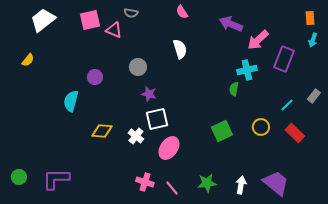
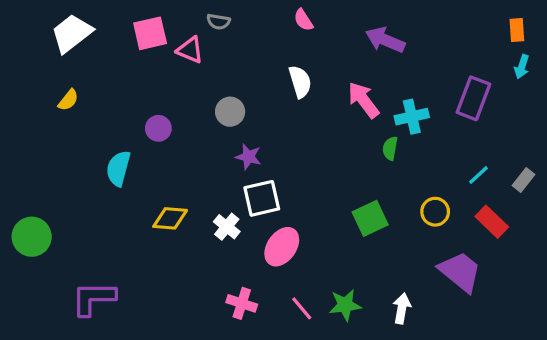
pink arrow: (258, 40) -> (363, 100), moved, turned 95
yellow semicircle: (28, 60) -> (68, 100), moved
gray rectangle: (314, 96) -> (523, 180), moved
green circle: (19, 177) -> (32, 237), moved, size x1.5
purple trapezoid: (276, 183) -> (460, 272), moved
pink line: (172, 188) -> (302, 308), moved

